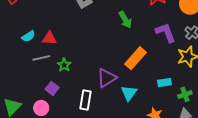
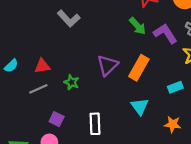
green arrow: (125, 20) -> (138, 26), moved
cyan semicircle: (28, 36) -> (11, 66), moved
green star: (64, 65) -> (72, 82), moved
purple triangle: (107, 78) -> (107, 65), moved

